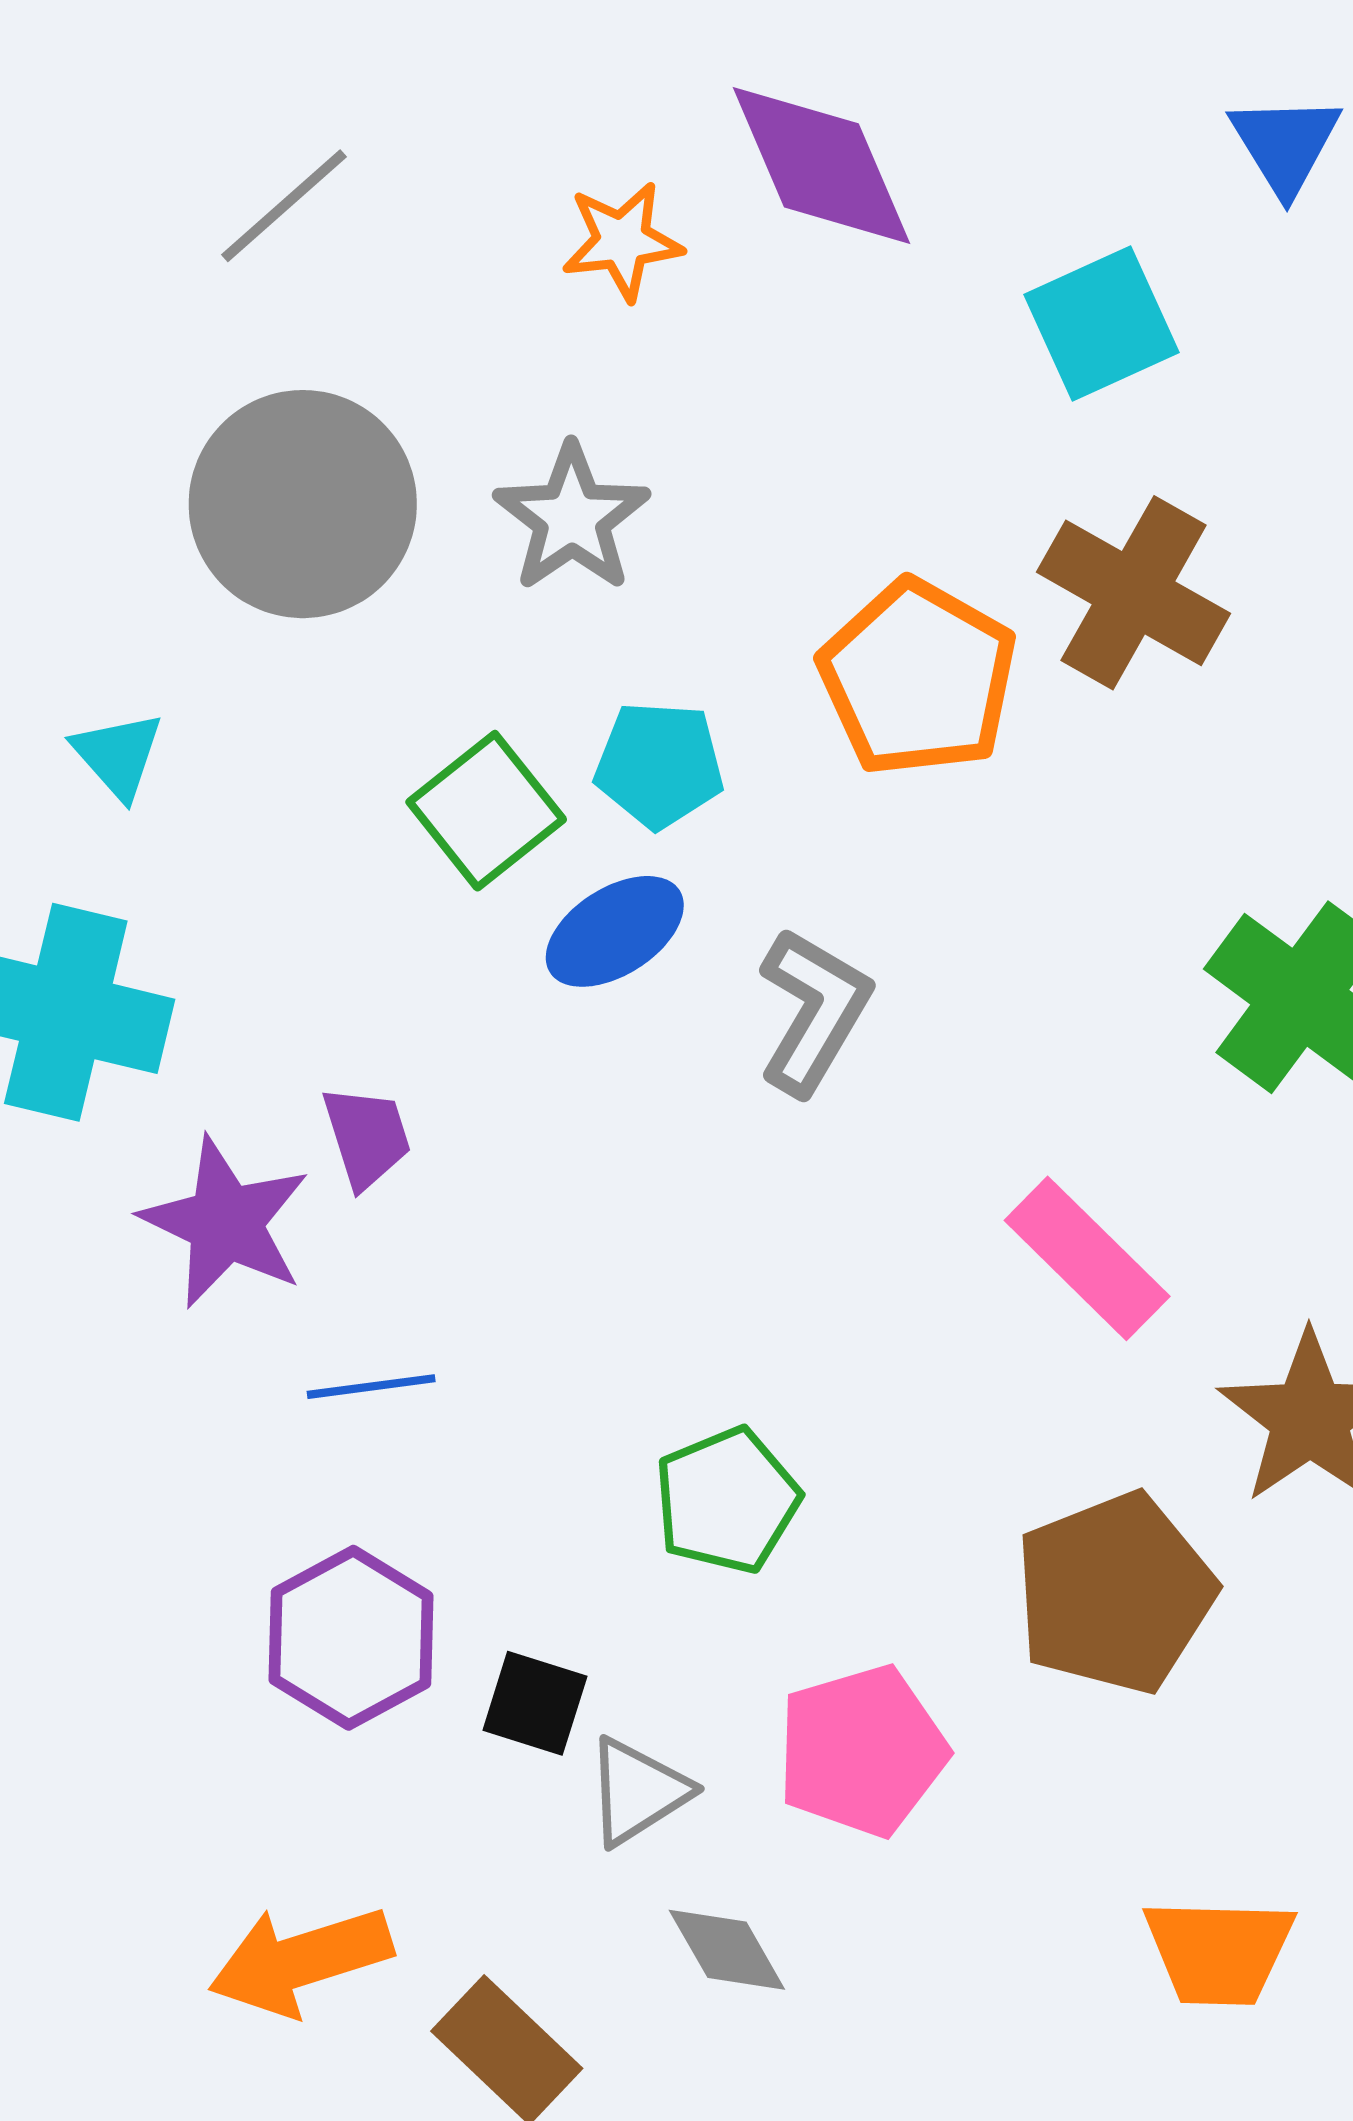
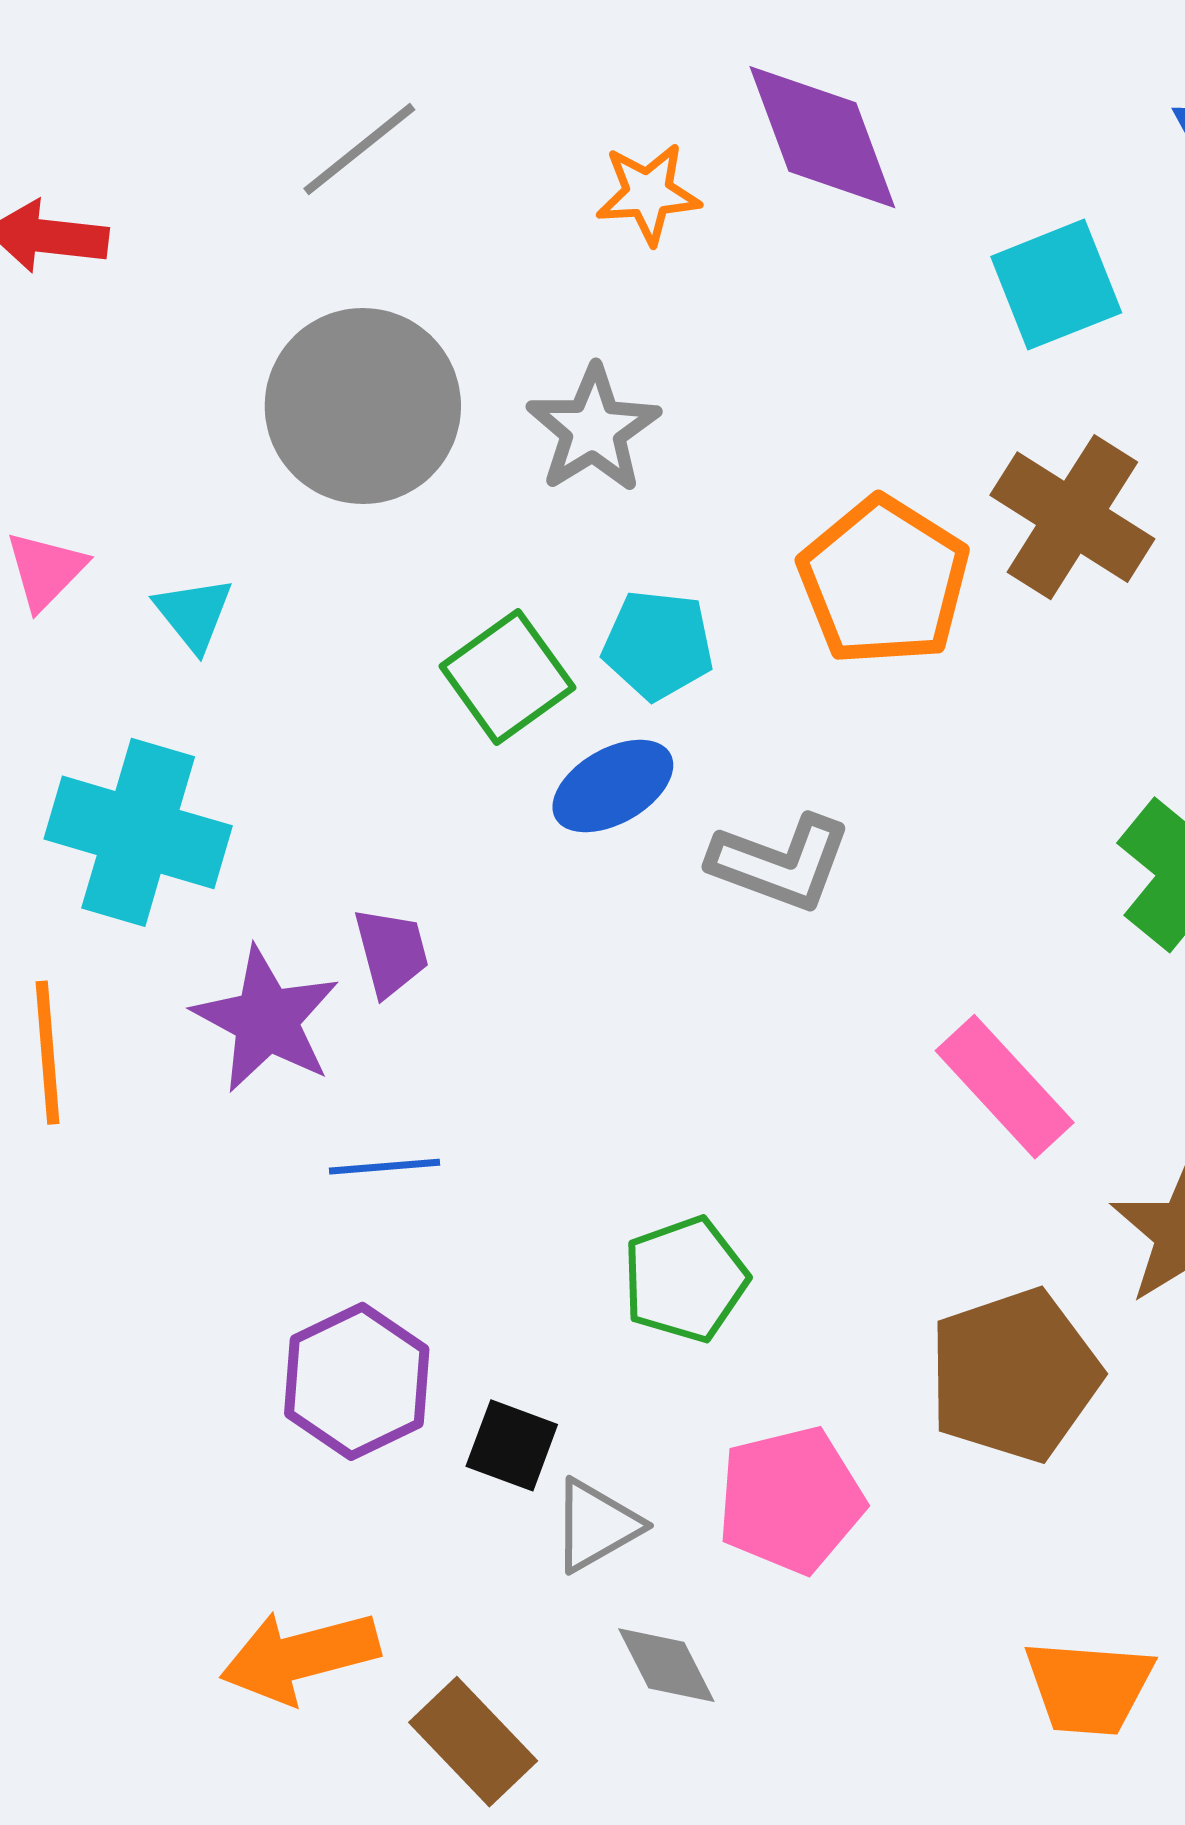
gray L-shape: (814, 1011) -> (780, 863), turned 77

